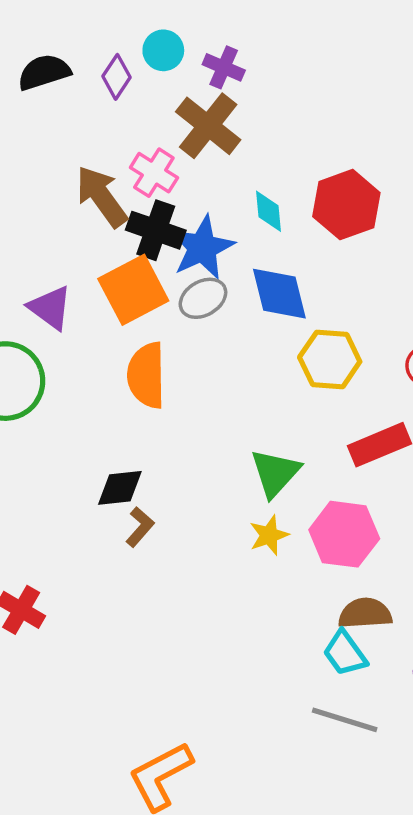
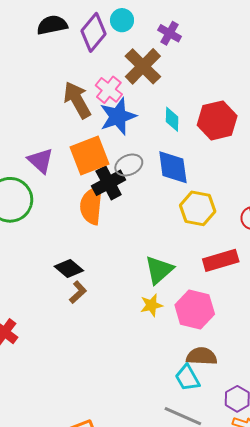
purple cross: (224, 67) -> (170, 33), moved
purple diamond: (117, 77) -> (93, 32), size x1.5
black cross: (156, 230) -> (109, 183), moved, turned 36
blue star: (202, 248) -> (118, 116), moved
black diamond: (120, 488) -> (69, 269), turned 40

